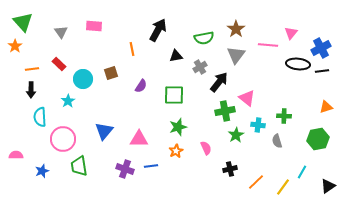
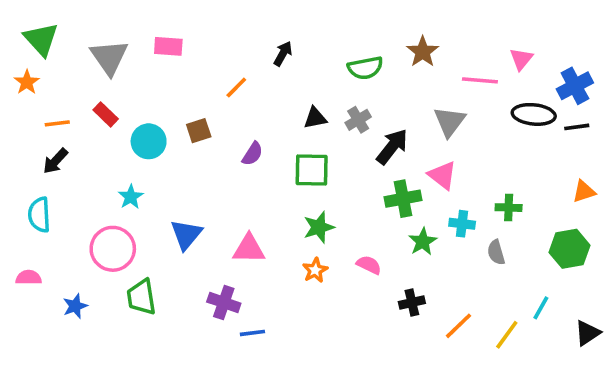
black arrow: (158, 30) -> (283, 54), size x0.6
gray triangle: (61, 32) -> (109, 57), size x1.6
orange line: (132, 49) -> (236, 88), turned 56
gray triangle: (236, 55) -> (450, 122), moved
black triangle: (176, 56) -> (315, 118), moved
black arrow: (31, 90) -> (55, 161), turned 42
cyan star: (68, 101) -> (131, 197), moved
cyan semicircle: (40, 117) -> (39, 215), moved
pink semicircle: (206, 148) -> (369, 265), turned -40
blue line: (151, 166) -> (252, 333), moved

